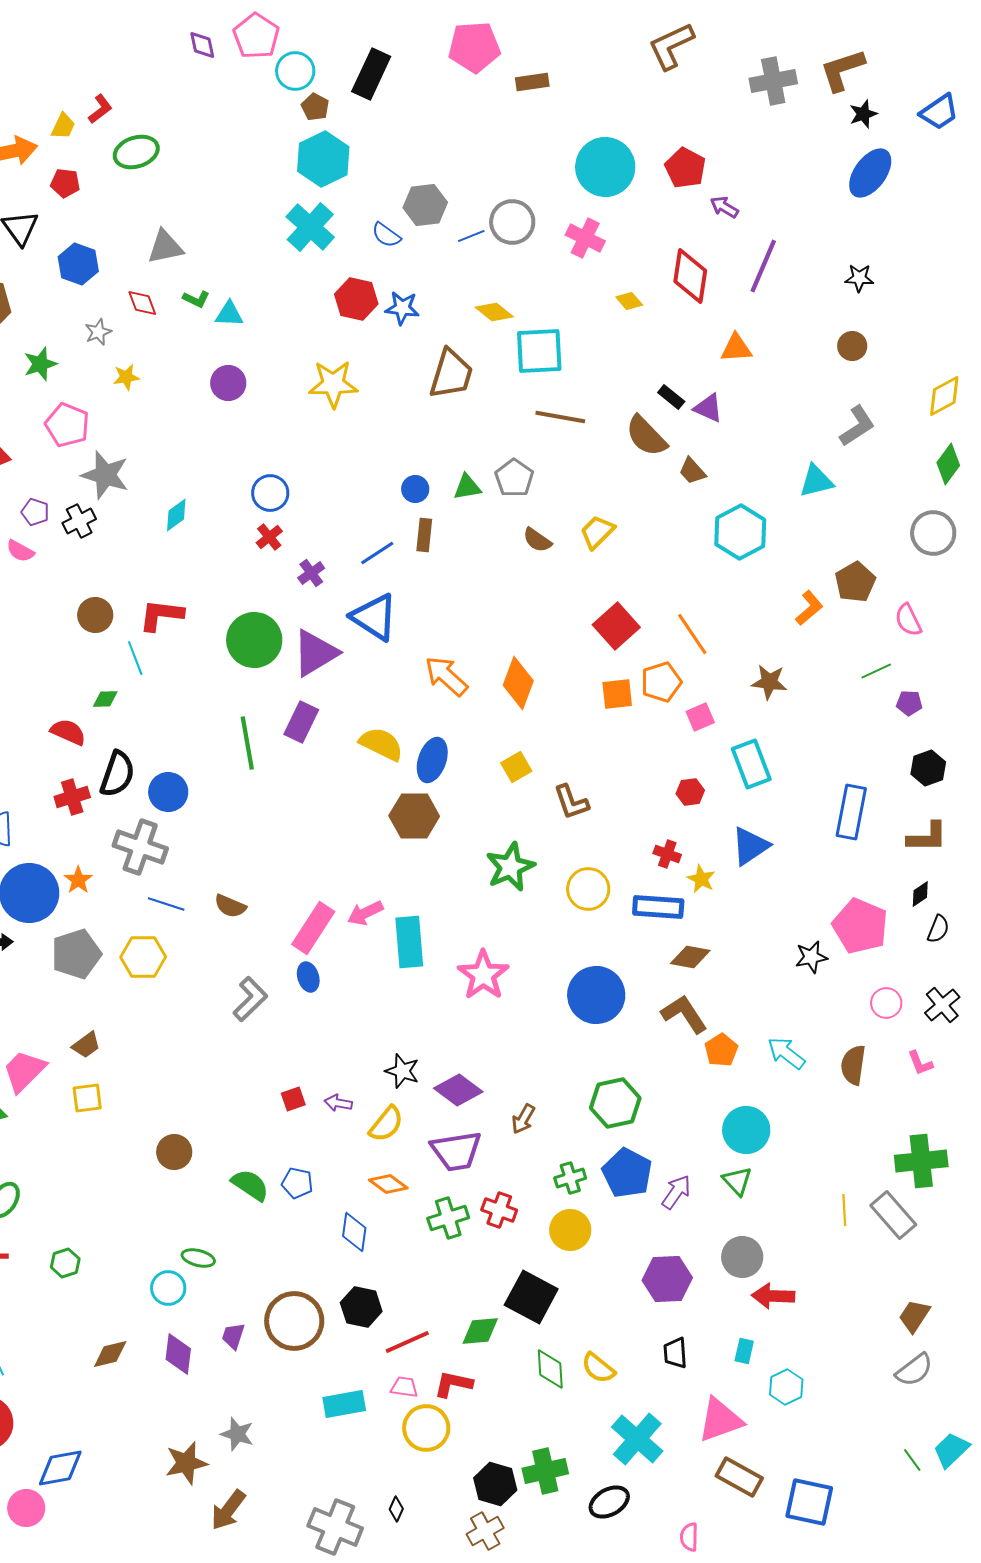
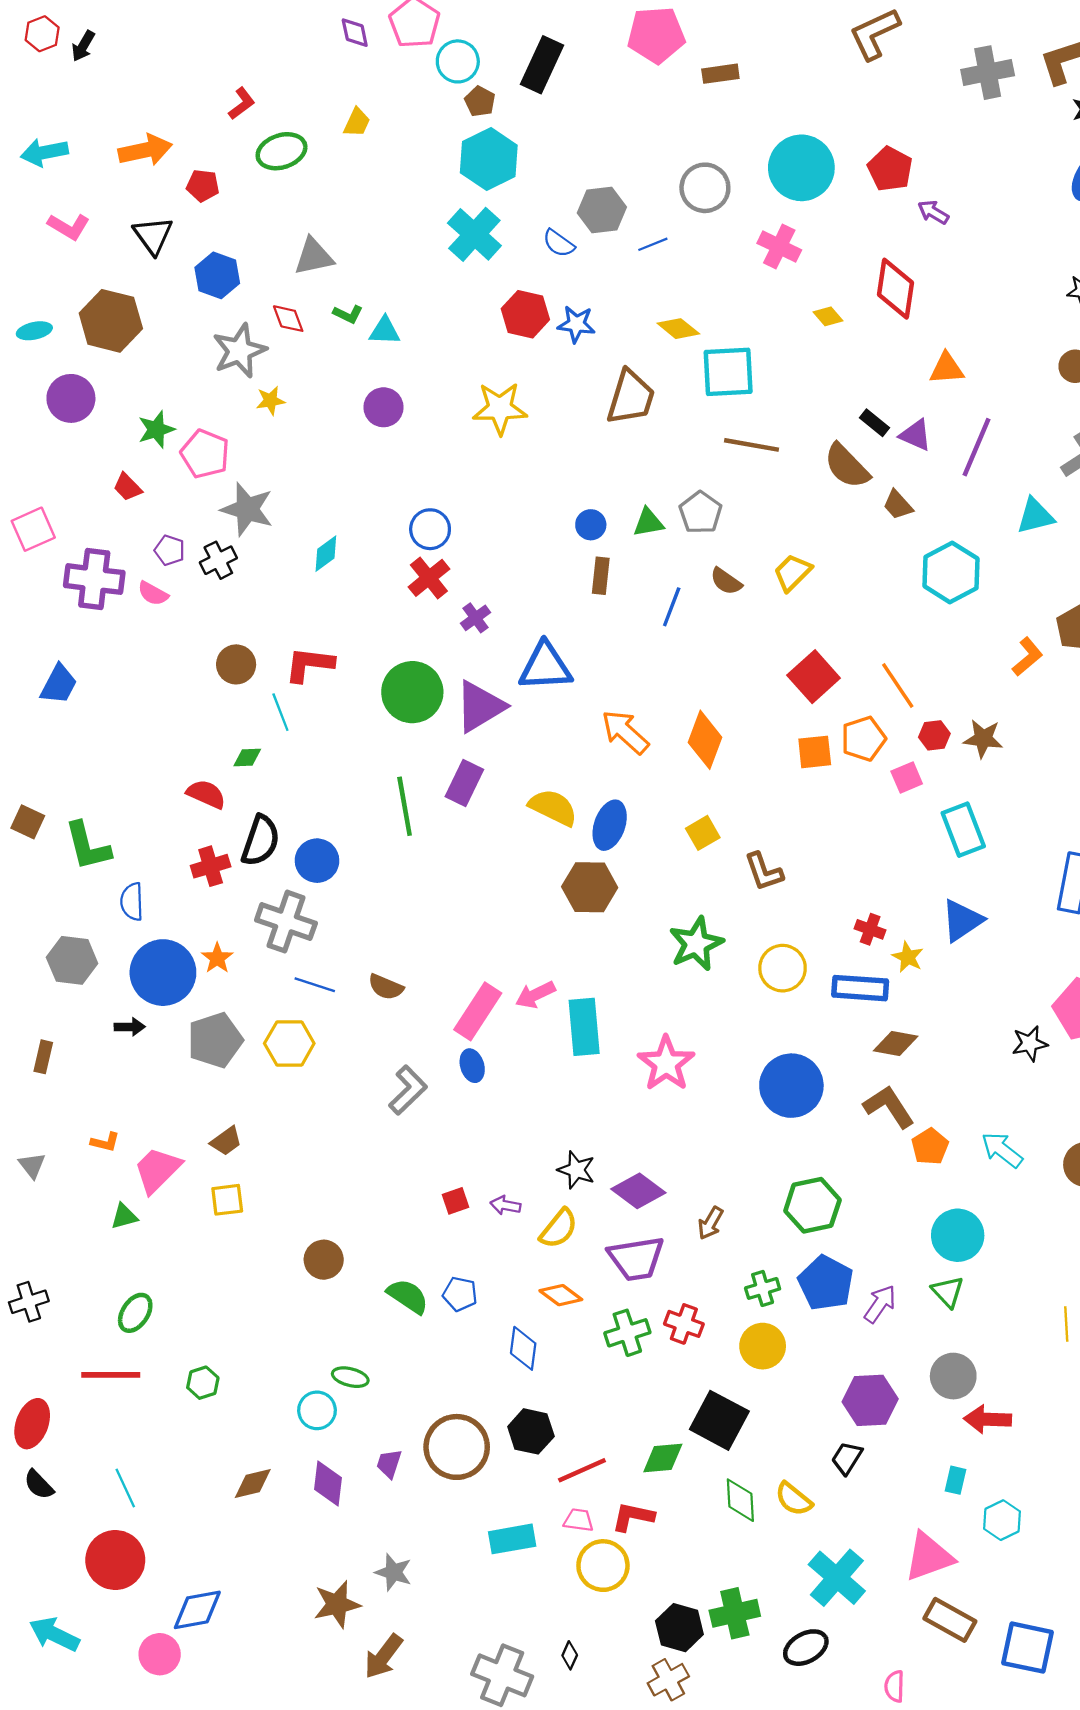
yellow trapezoid: (63, 126) -> (357, 122), moved
gray circle: (512, 222) -> (705, 188), moved
purple line: (763, 266) -> (976, 447), moved
gray star: (98, 332) -> (239, 351), size x1.8
green star: (40, 364) -> (156, 429), moved
red cross: (269, 537) -> (429, 578), size x1.4
blue line: (377, 553) -> (672, 607), moved, turned -36
blue triangle: (374, 617) -> (545, 667), turned -36
red hexagon: (690, 792) -> (934, 735), moved
black trapezoid: (675, 1353) -> (847, 1458), moved, turned 36

